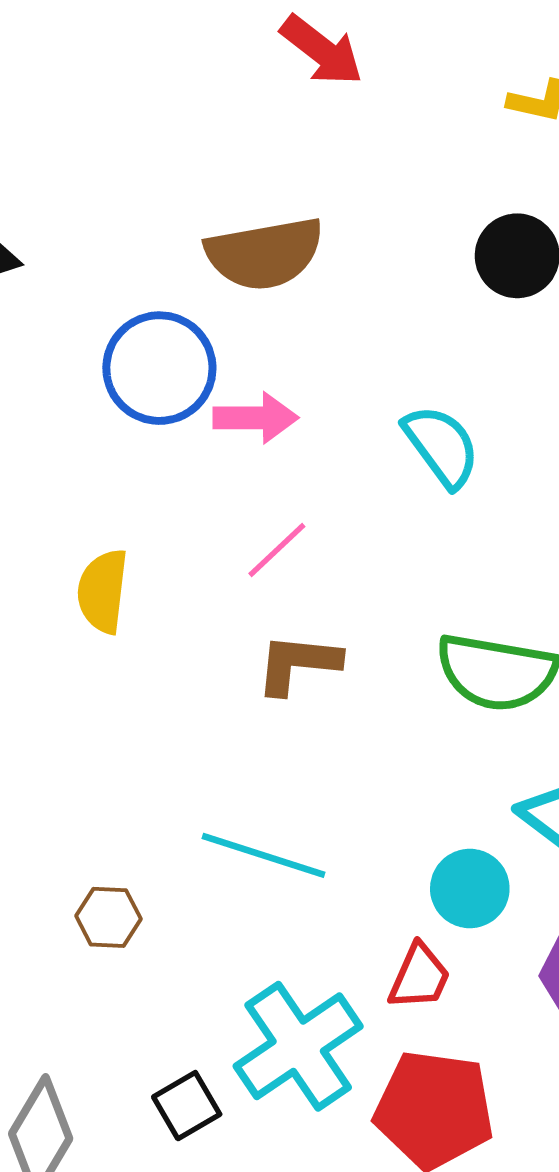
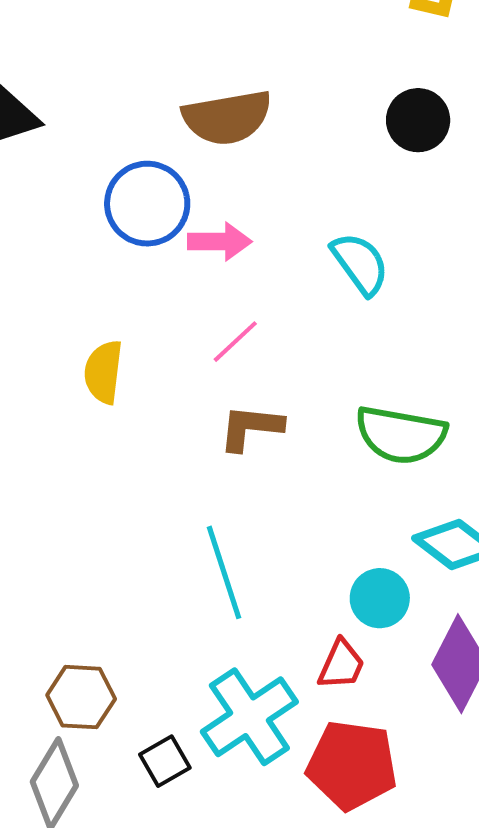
cyan line: (264, 855) -> (224, 572), turned 54
brown hexagon: (108, 917) -> (81, 697), moved, size x1.4

